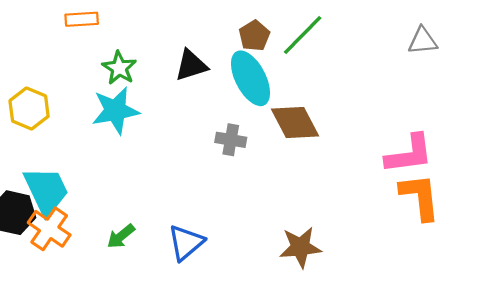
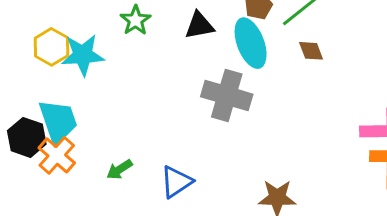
cyan star: (115, 111) -> (83, 55), moved
brown diamond: (295, 123) -> (311, 51), moved, size x0.6
gray cross: (231, 140) -> (227, 95), size x1.8

